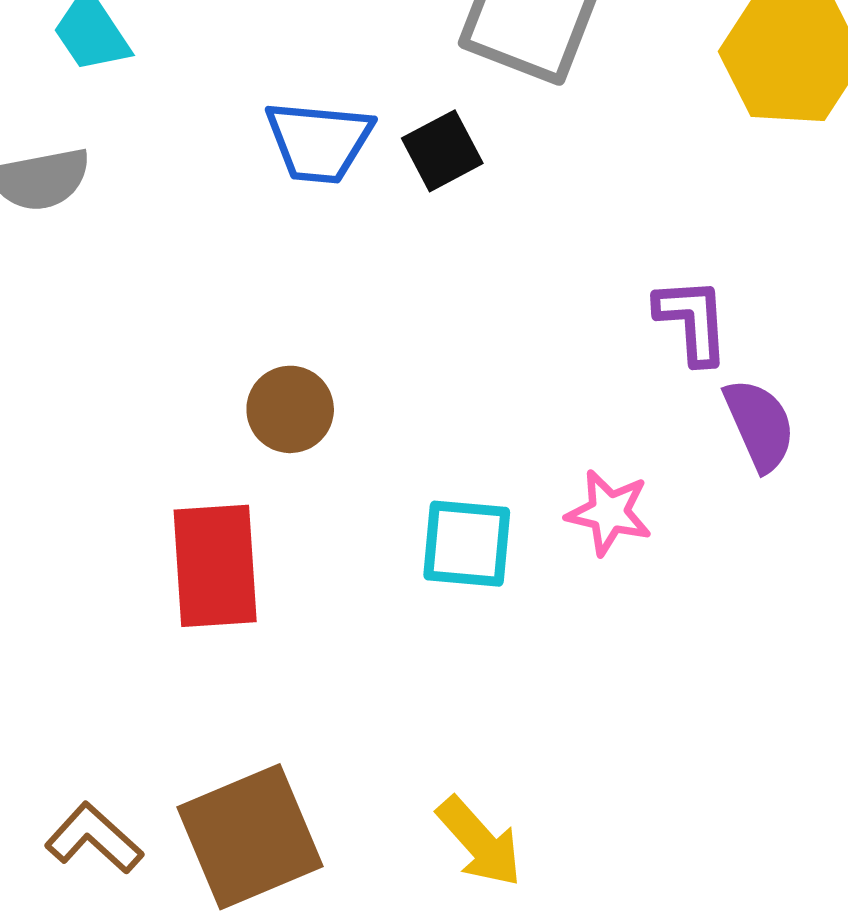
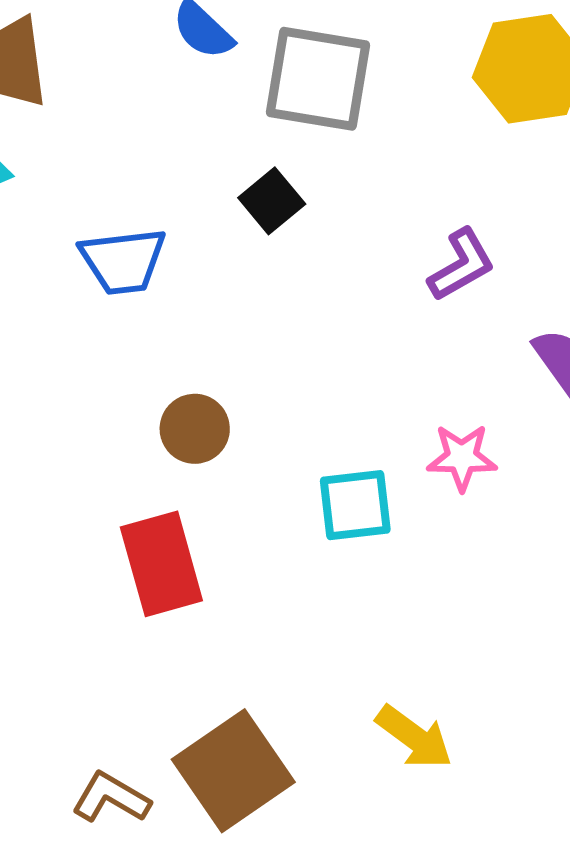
blue trapezoid: (319, 142) -> (123, 261), moved
purple L-shape: (692, 321) -> (461, 265), moved, turned 76

